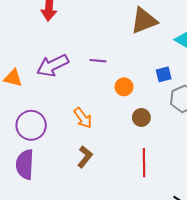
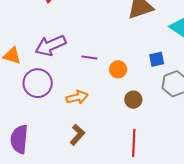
purple line: (98, 61) -> (89, 58), moved
orange arrow: (83, 118) -> (77, 97), turned -70
purple circle: (31, 125) -> (38, 83), moved

